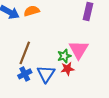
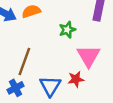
green star: (64, 56) -> (67, 30), moved
blue cross: (25, 74) -> (16, 88), moved

